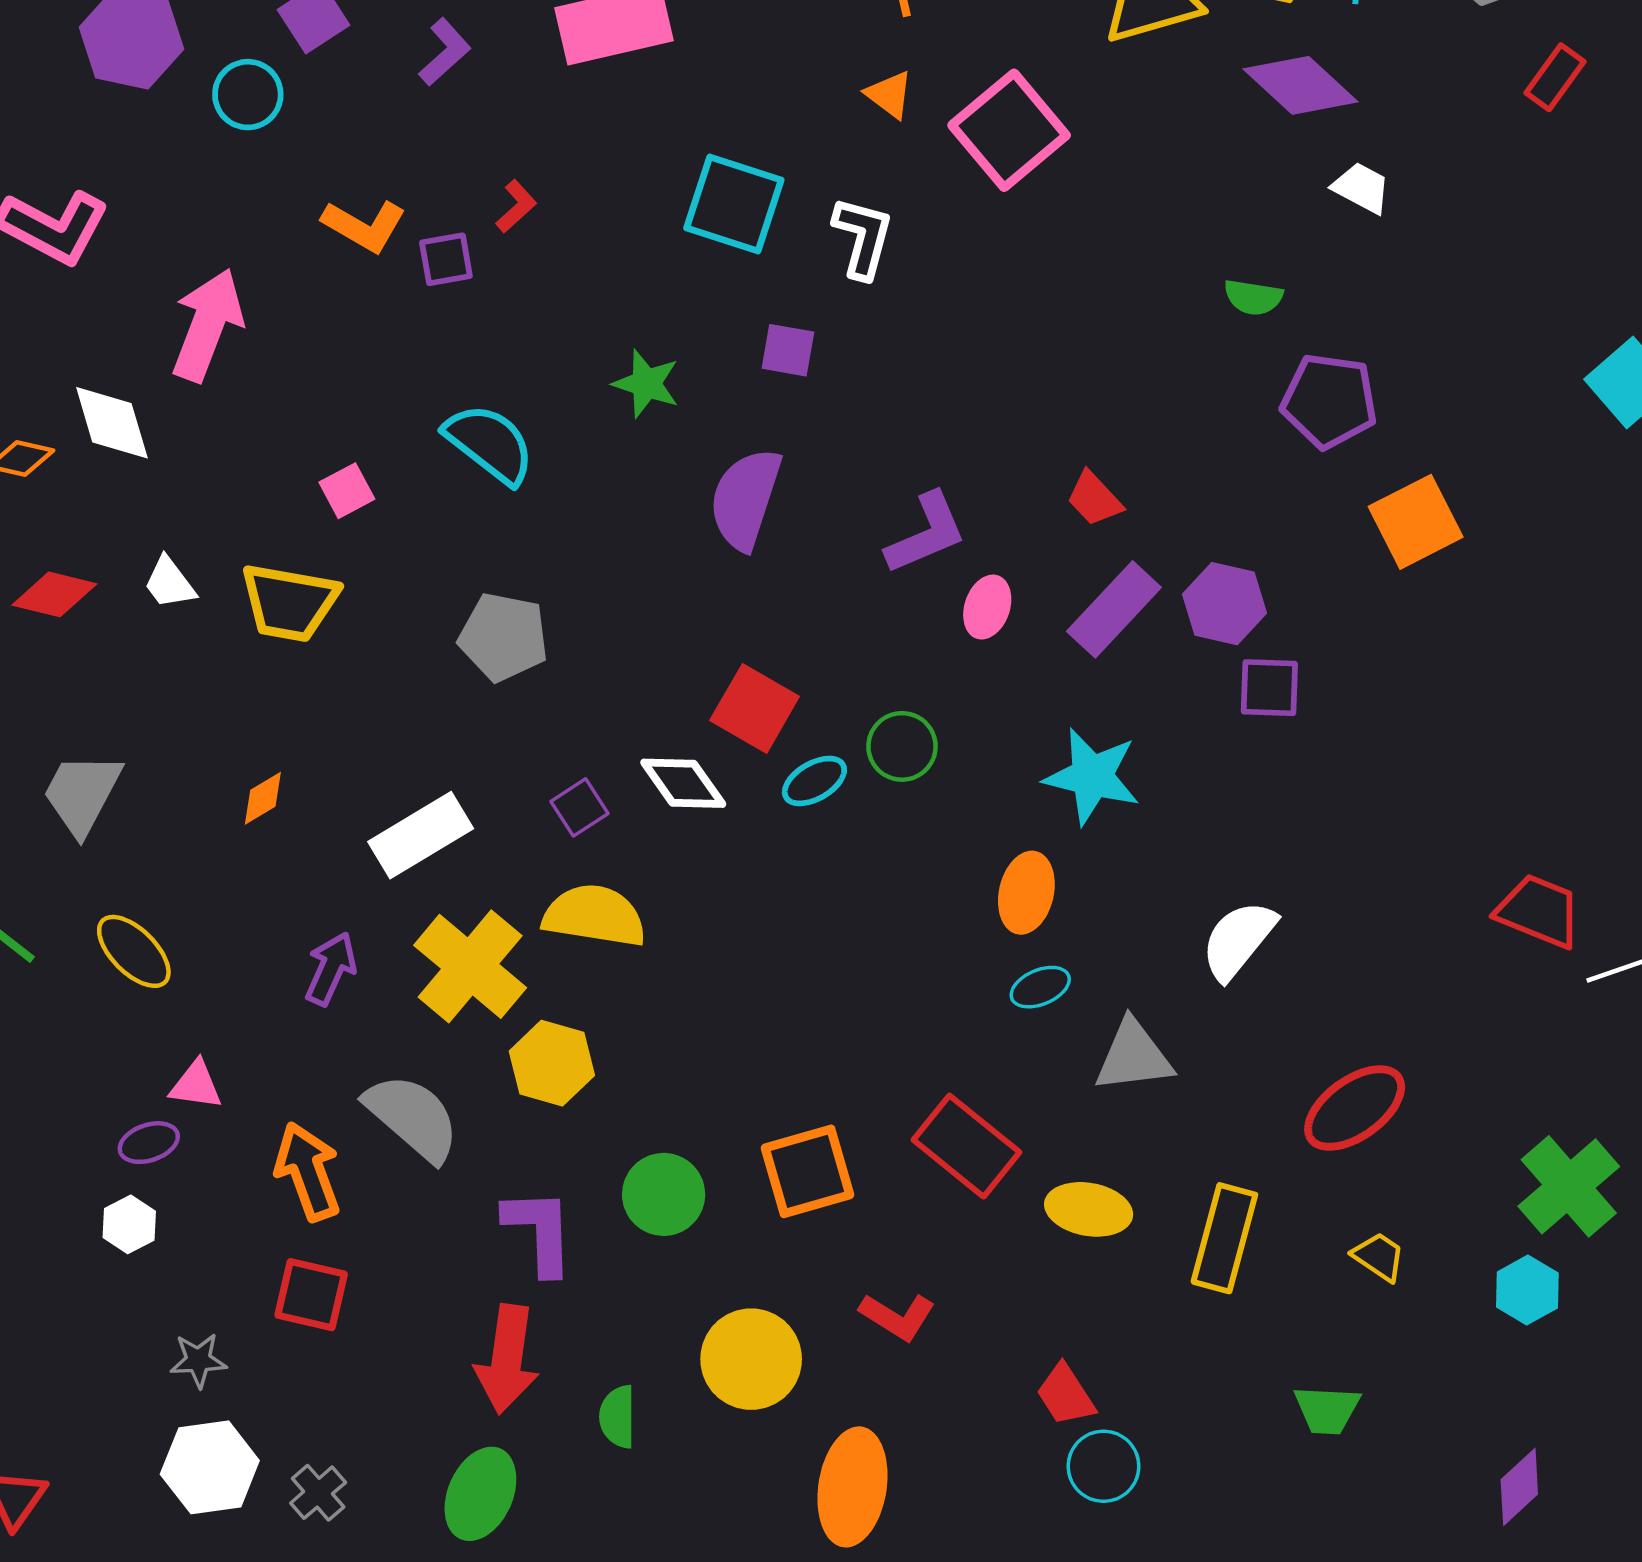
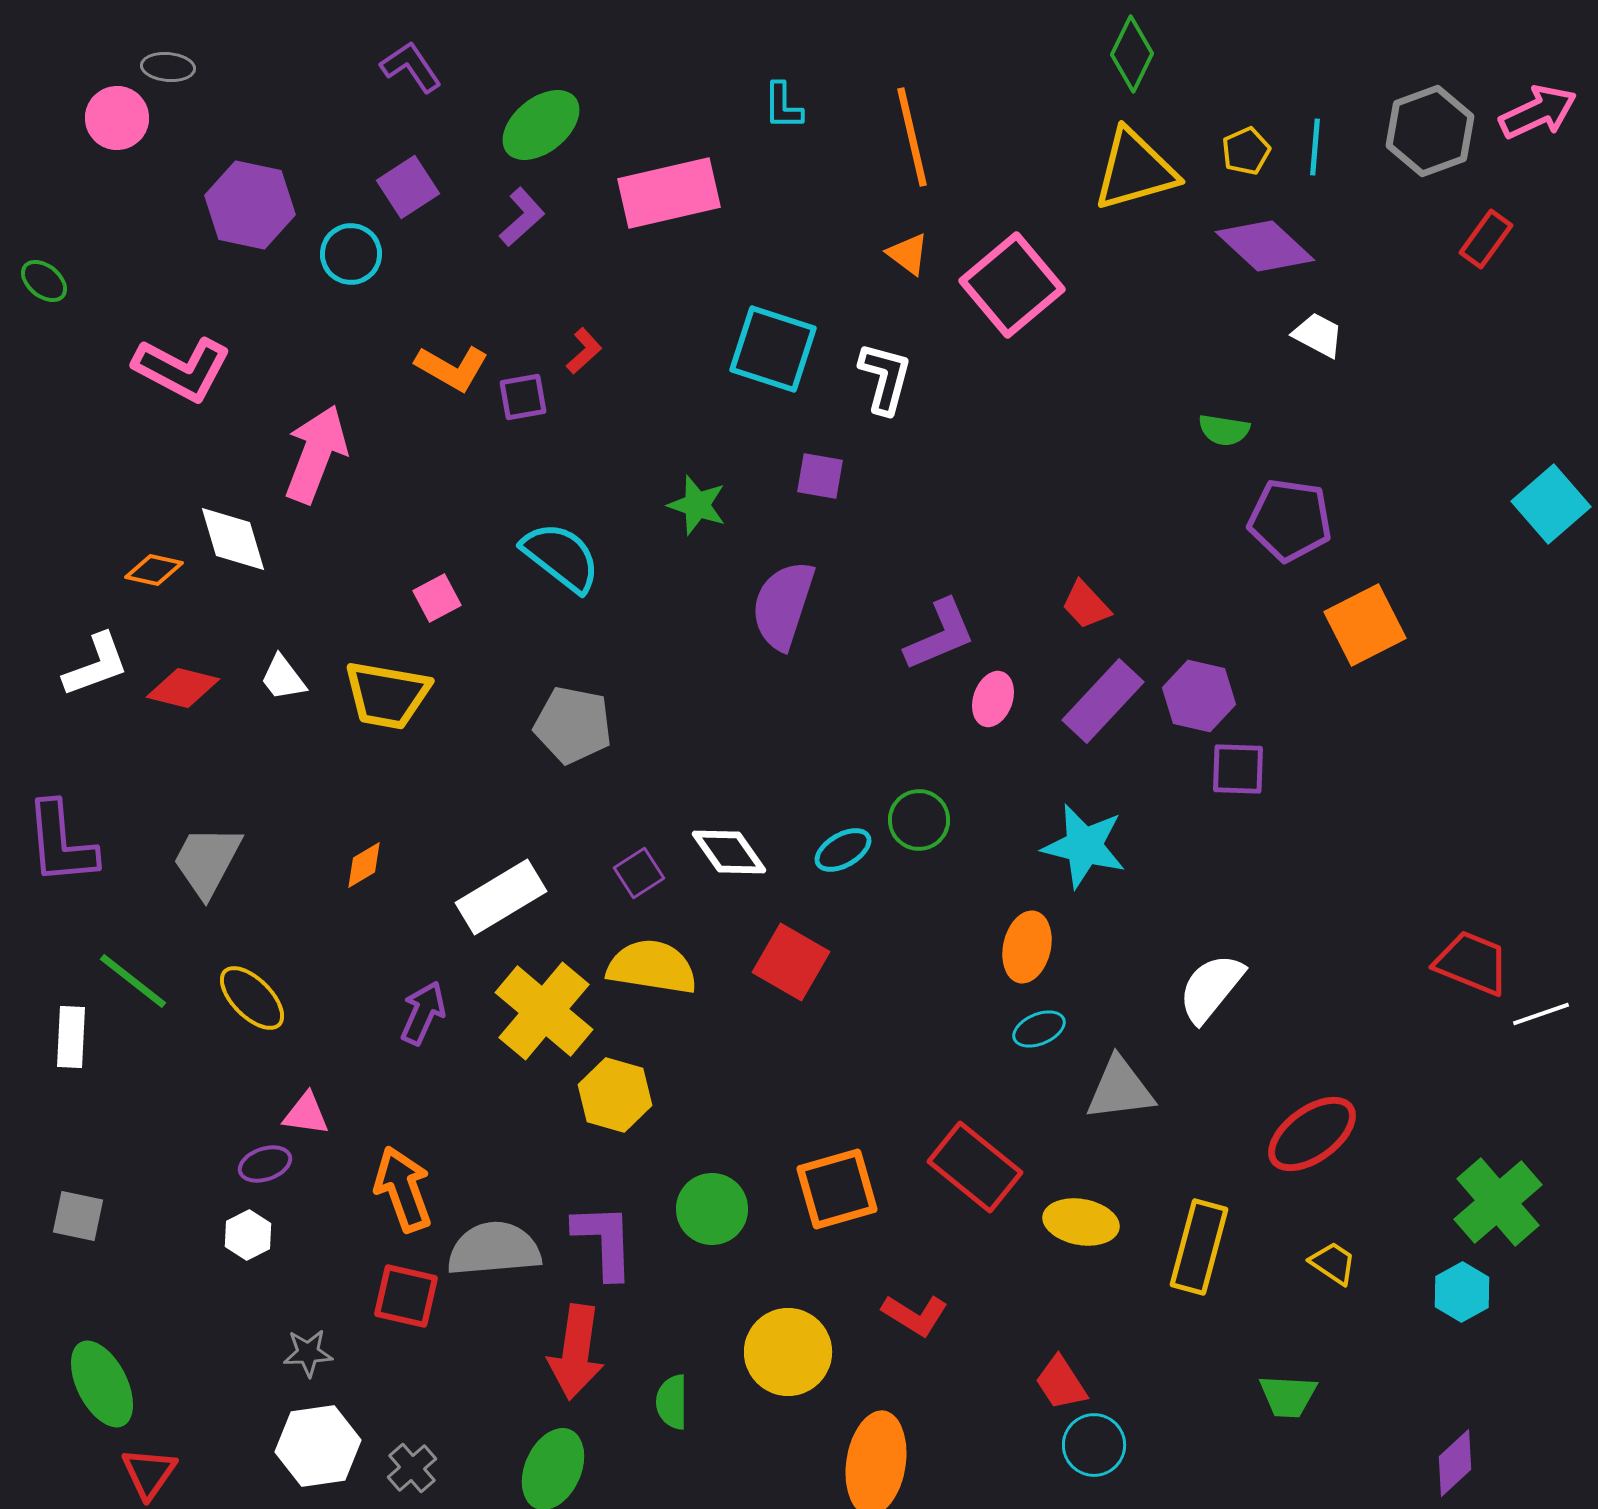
red square: (755, 708) -> (791, 962), moved
gray semicircle: (413, 1117) -> (494, 1249), moved, turned -46

